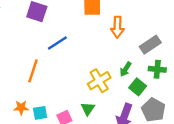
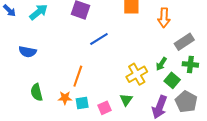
orange arrow: (117, 27) -> (164, 18), moved
orange line: (33, 71) -> (78, 76), moved

